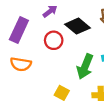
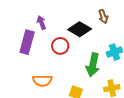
purple arrow: (50, 11) -> (41, 23), moved, turned -64
orange semicircle: (21, 64) -> (42, 81), moved

